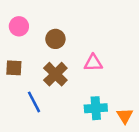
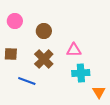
blue line: (34, 102) -> (27, 81), turned -42
cyan cross: (96, 108) -> (81, 73), moved

